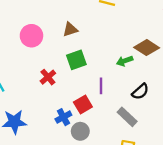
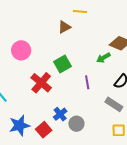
brown triangle: (70, 29) -> (64, 27), moved
red cross: (48, 77) -> (41, 83), size x1.5
red square: (83, 105) -> (44, 130), moved

